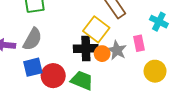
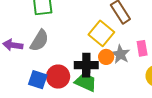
black cross: (86, 48) -> (86, 65), moved
blue square: (33, 67) -> (38, 80), moved, turned 30

